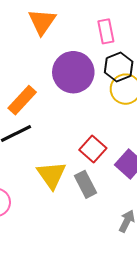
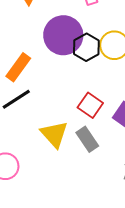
black hexagon: (119, 67) -> (86, 47), moved

